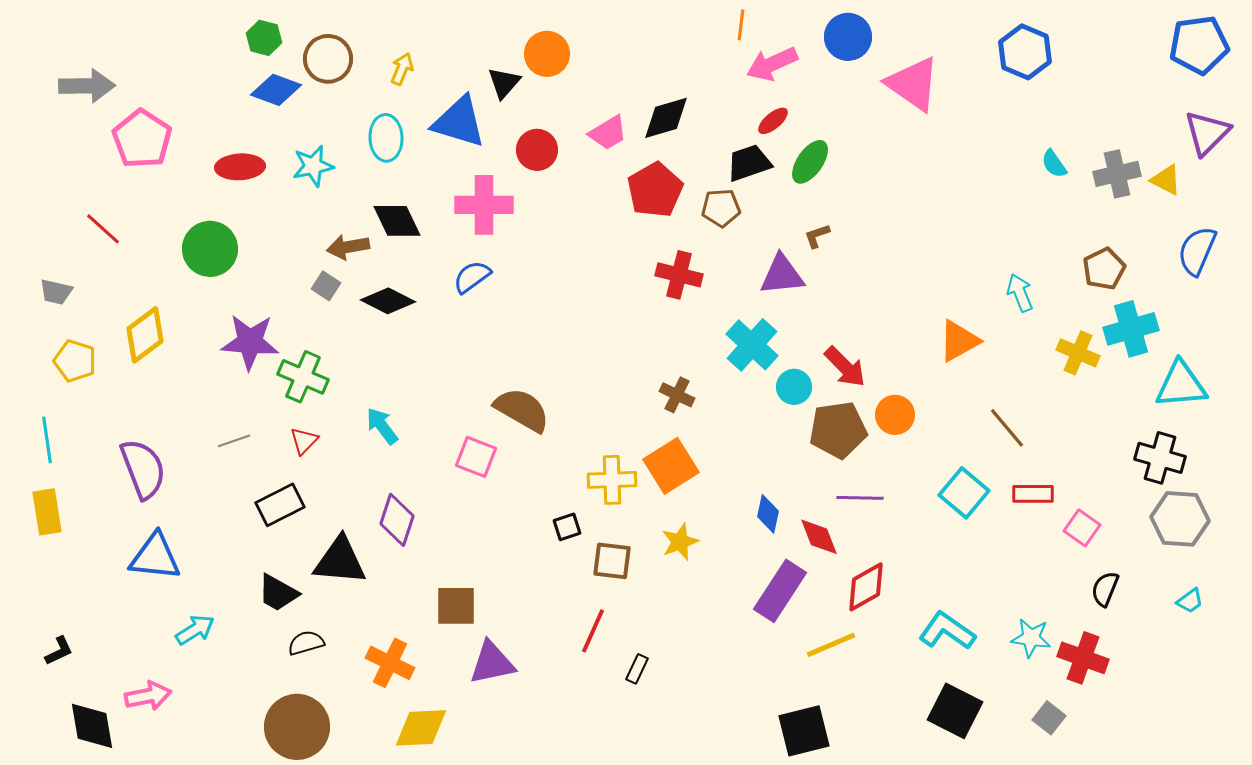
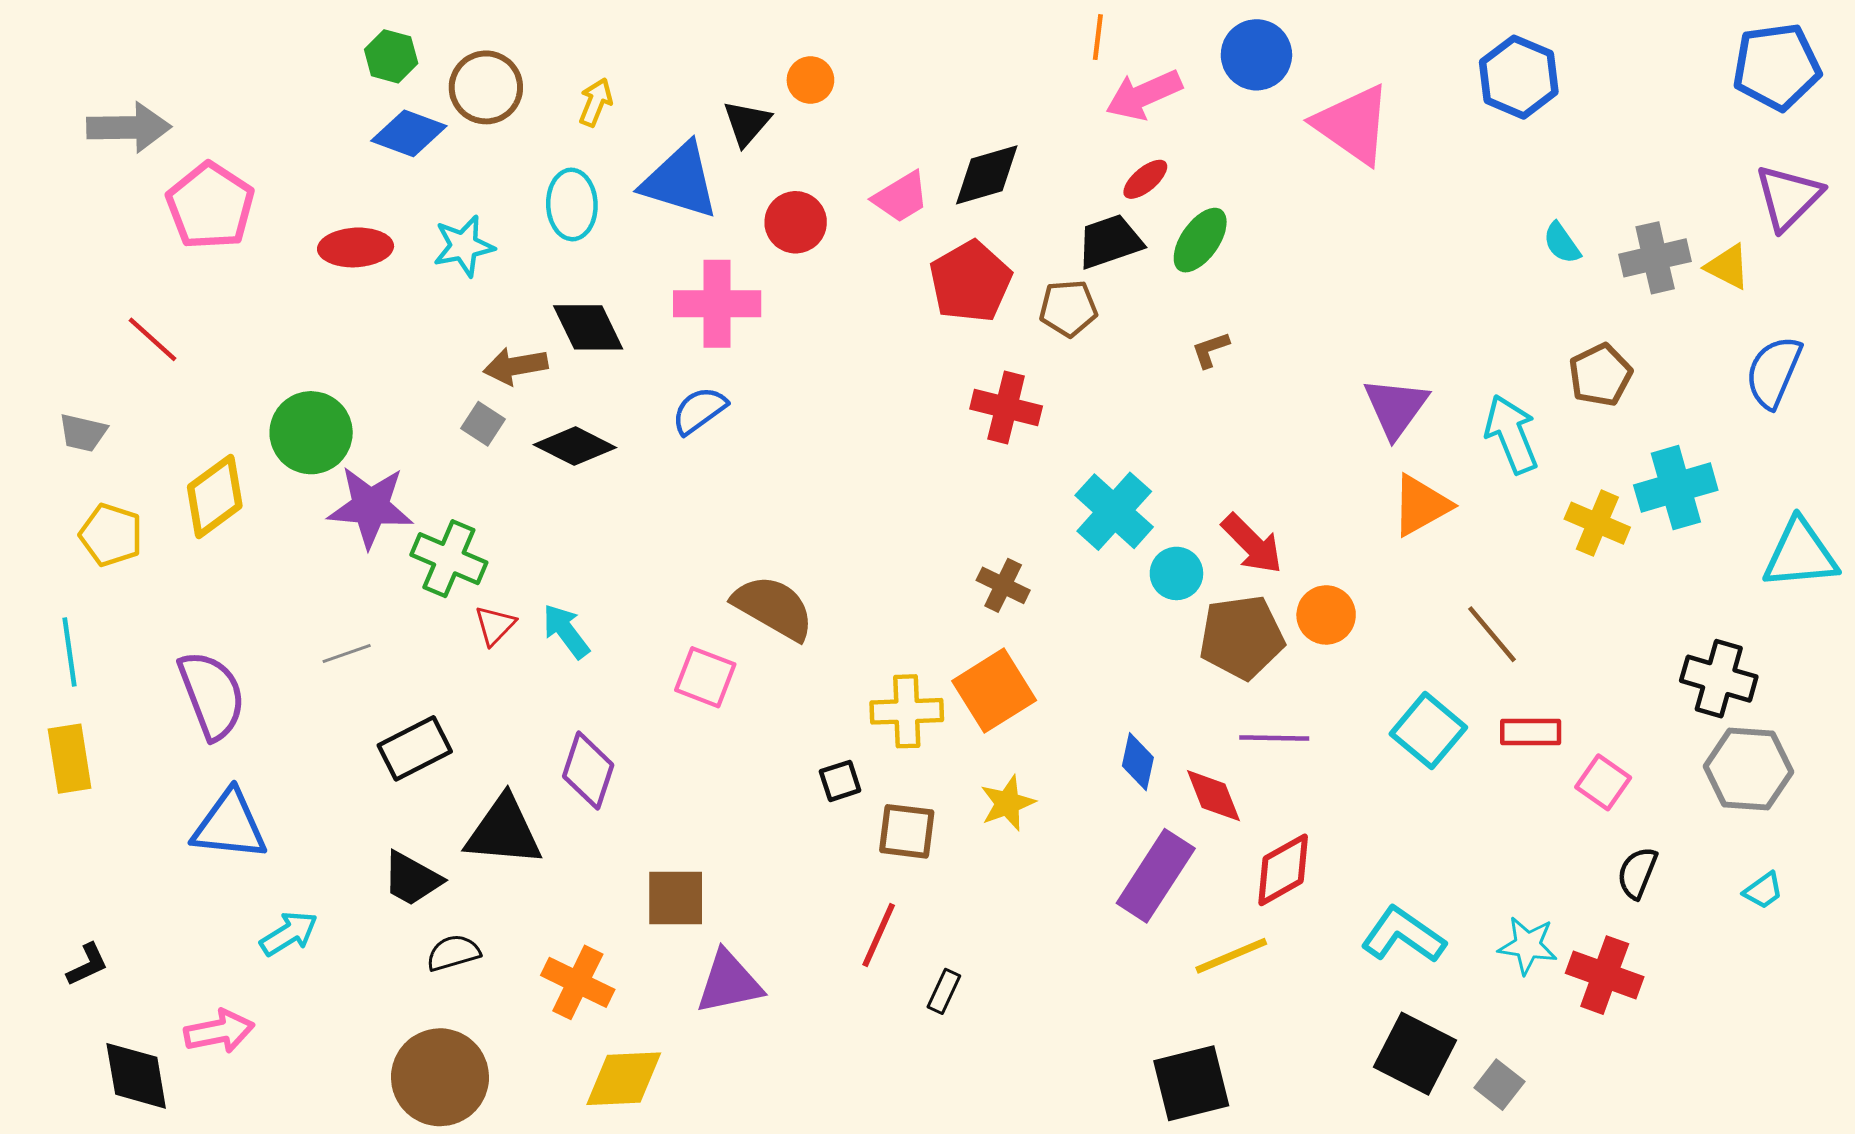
orange circle: (547, 54) -> (810, 80), size x0.7
green circle: (210, 249) -> (311, 433), moved
brown pentagon: (1104, 269) -> (1600, 375), moved
purple triangle: (782, 275) -> (1396, 407), moved, turned -48
cyan arrow: (1020, 293) -> (1511, 434), size x1.4
cyan triangle: (1181, 385) -> (1800, 554), moved
red triangle: (304, 441) -> (495, 625), moved
gray square: (1049, 718) -> (1499, 1085), moved

